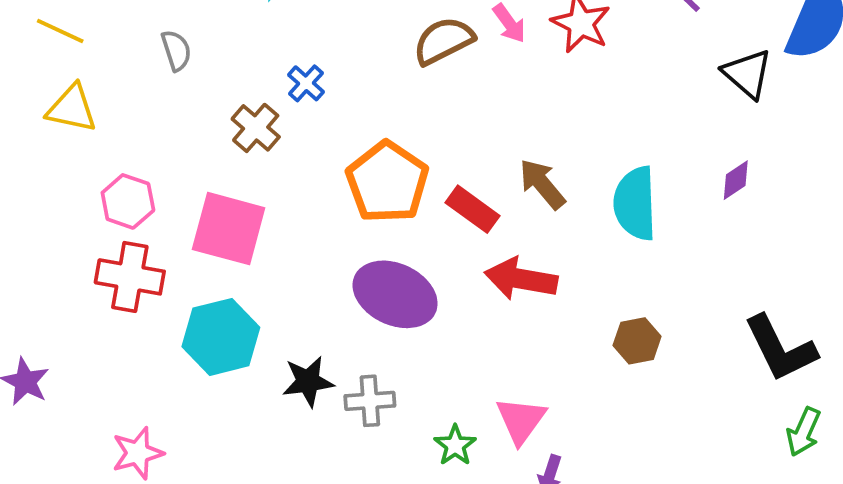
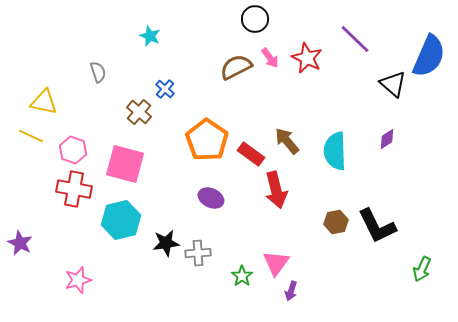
yellow line: (60, 31) -> (31, 136), moved
red arrow: (521, 279) -> (276, 190), turned -114
purple ellipse: (395, 294) -> (211, 198), size x0.6
black L-shape: (780, 349) -> (377, 226), moved

